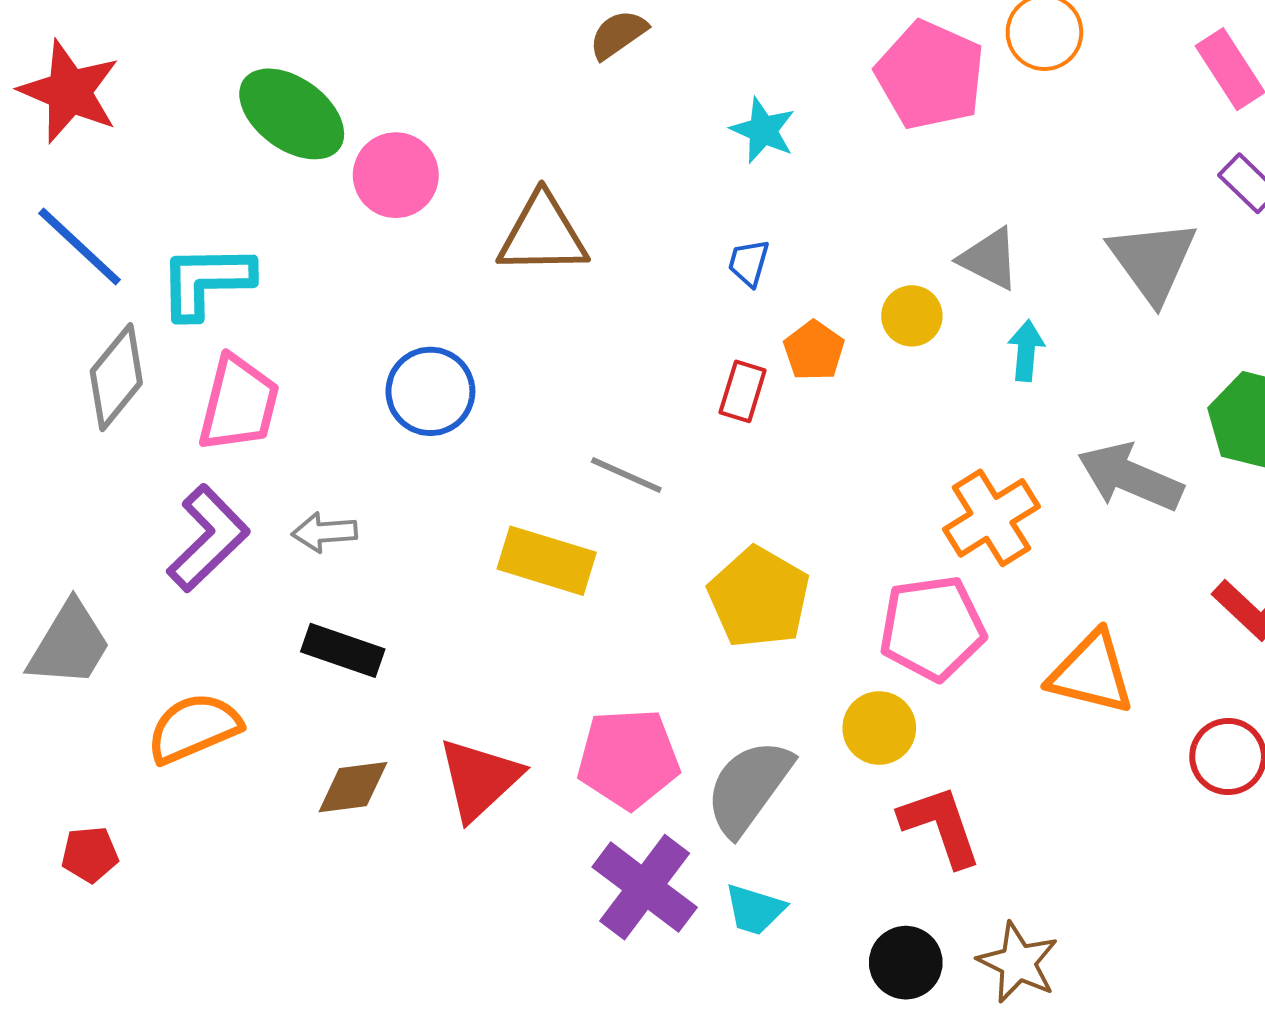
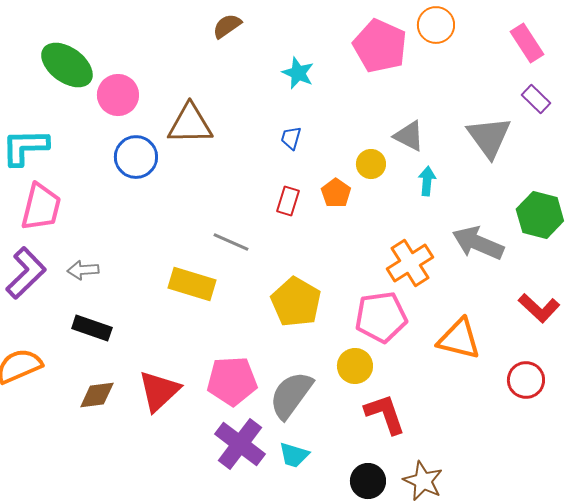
orange pentagon: (814, 351) -> (336, 193), moved
blue circle: (430, 391) -> (136, 157), moved

